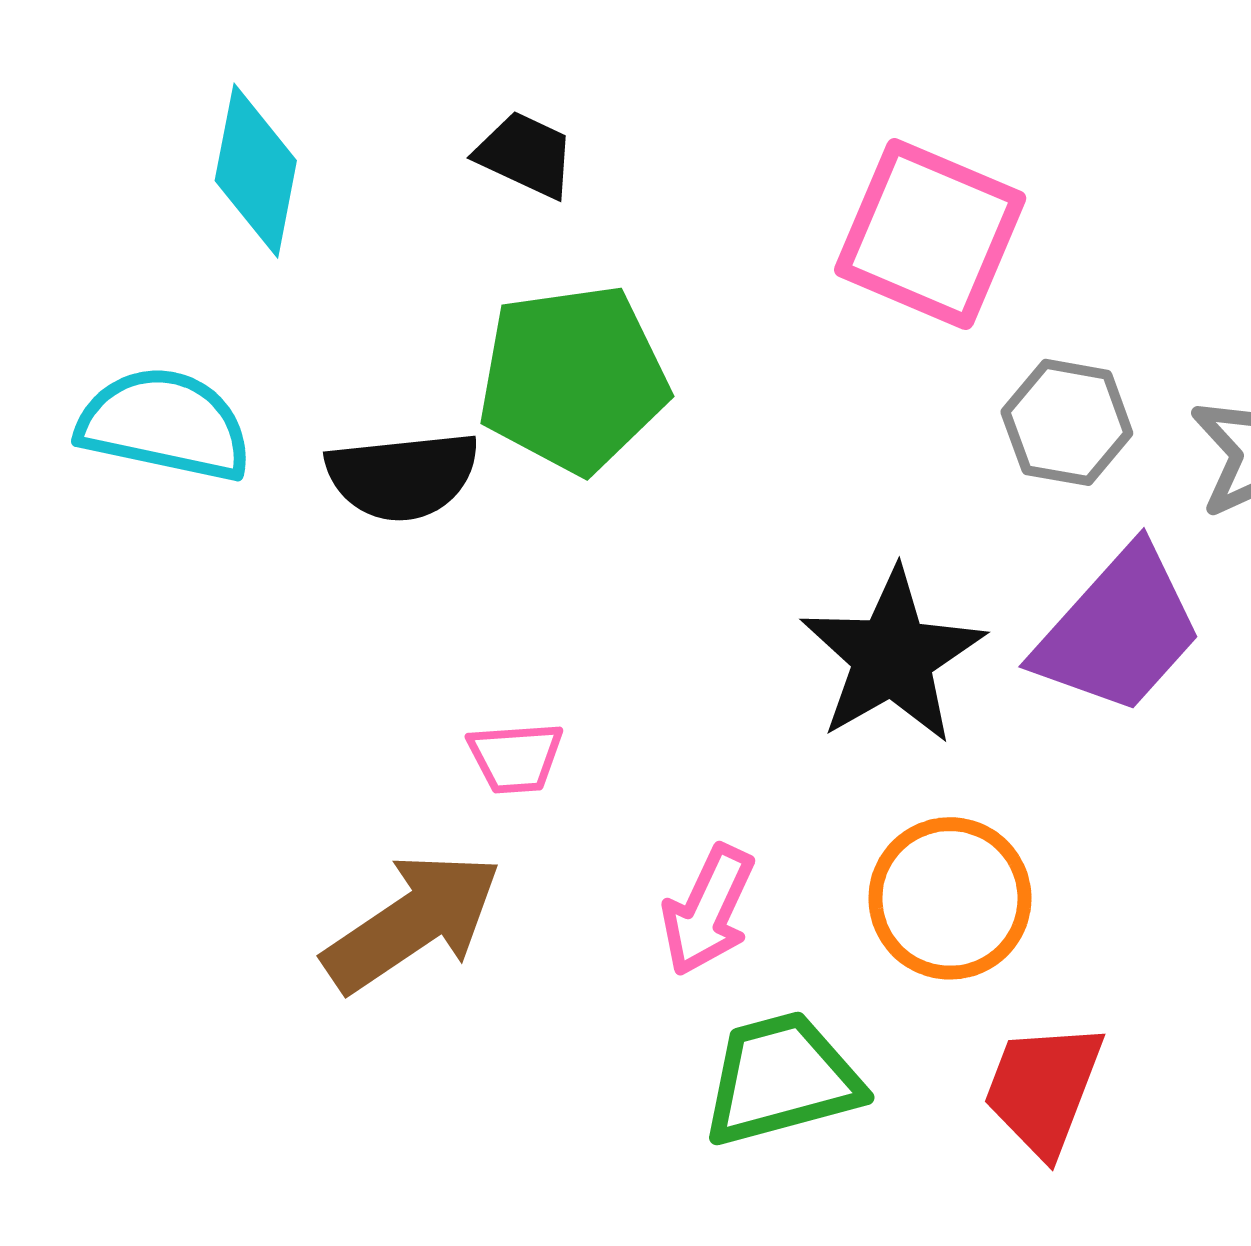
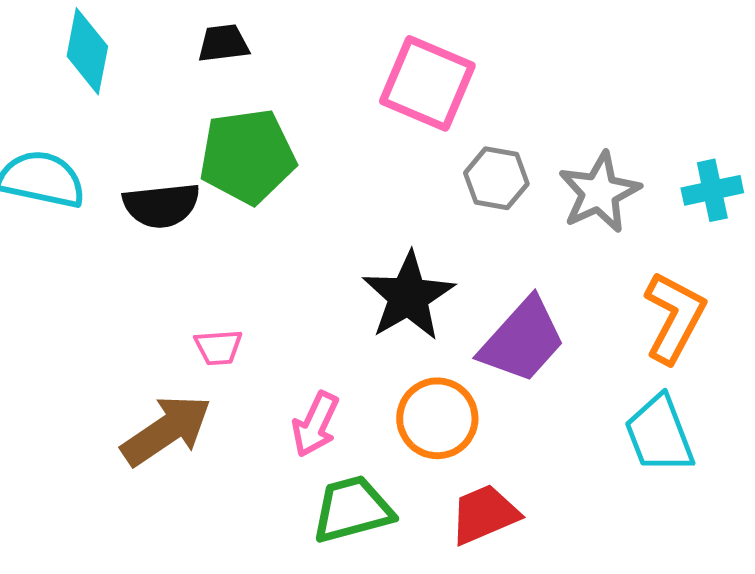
black trapezoid: (526, 155) -> (223, 43), turned -32
purple trapezoid: (1119, 631) -> (522, 340), moved
red trapezoid: (1043, 1089) -> (484, 514), turned 46

